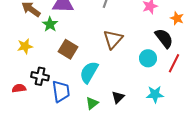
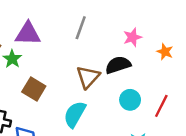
black semicircle: (164, 38) -> (118, 65), moved, turned -70
cyan semicircle: (89, 72) -> (75, 114), moved

